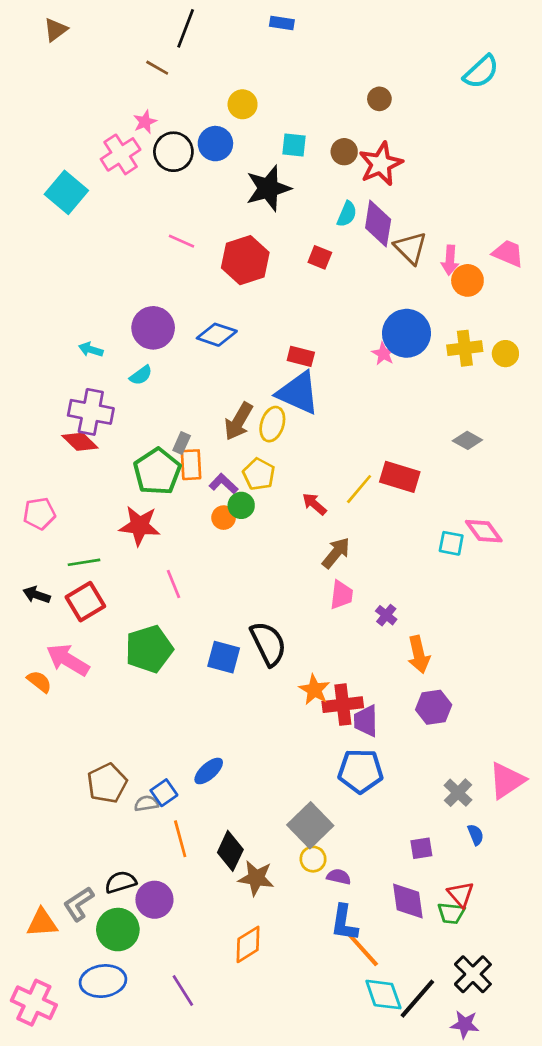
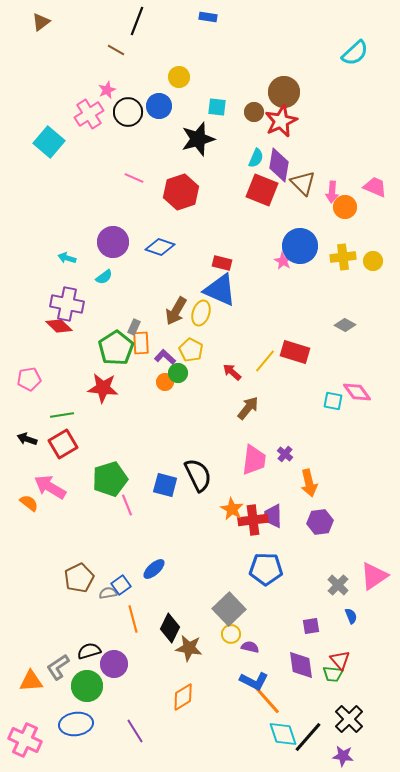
brown circle: (379, 99) -> (284, 92), moved, size x1.8
red square: (320, 257) -> (262, 190), moved, size x1.8
pink line: (173, 584) -> (127, 505), moved
pink trapezoid: (341, 595) -> (254, 460), moved, size x1.4
purple trapezoid: (366, 721) -> (273, 516), moved
blue L-shape: (344, 923) -> (254, 681), turned -72

